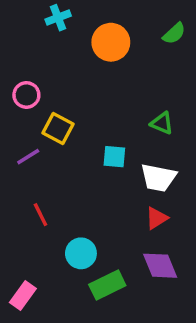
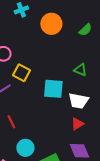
green semicircle: (174, 33) -> (85, 30), moved
cyan square: (114, 157) -> (53, 89), size x1.5
cyan circle: (81, 253) -> (25, 148), moved

